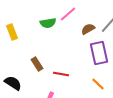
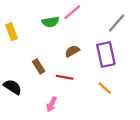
brown semicircle: (88, 29) -> (72, 51), moved

